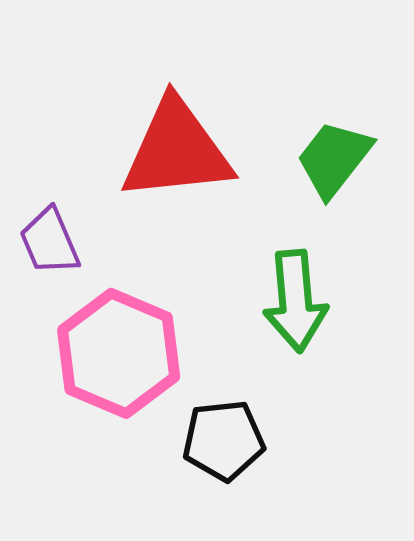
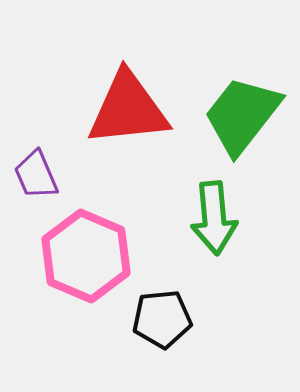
green trapezoid: (334, 159) -> (242, 115), size x1.4

